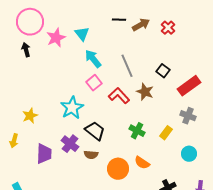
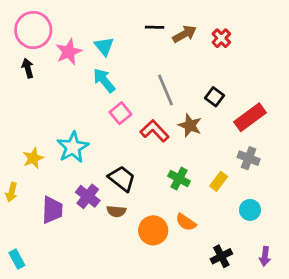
cyan arrow: (93, 59) -> (104, 80), moved
cyan star: (72, 108) -> (73, 147), moved

